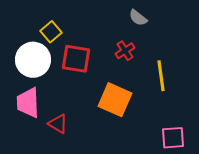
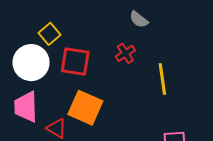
orange square: (115, 100) -> (85, 108), moved

